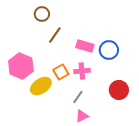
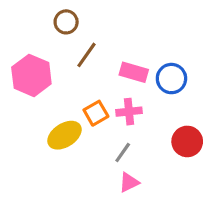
pink hexagon: (21, 66) -> (31, 75), moved

